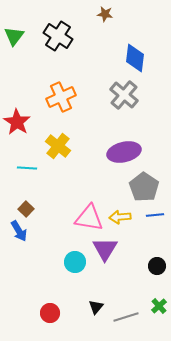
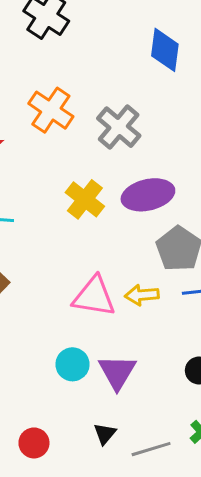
gray cross: (124, 95) -> (119, 127), moved
orange cross: (61, 97) -> (51, 110), turned -32
yellow cross: (58, 146) -> (85, 199), moved
purple triangle: (105, 249) -> (117, 372), moved

